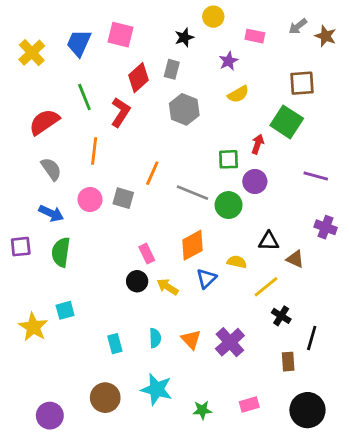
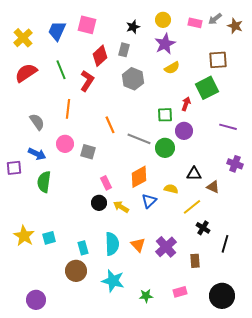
yellow circle: (213, 17) -> (163, 20), moved
pink rectangle: (255, 36) -> (195, 23), moved
purple star: (229, 61) -> (165, 44), size x1.5
red semicircle: (44, 122) -> (26, 73), moved
green square: (287, 122) -> (207, 88), turned 30
orange line: (152, 173) -> (110, 125), turned -48
gray square: (123, 198) -> (88, 152), moved
purple square: (21, 247) -> (14, 168), moved
cyan square: (65, 310) -> (49, 238), moved
cyan semicircle: (155, 338) -> (112, 244), size x1.6
brown rectangle: (288, 362) -> (195, 261), moved
brown circle: (105, 398) -> (76, 271), moved

